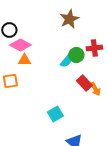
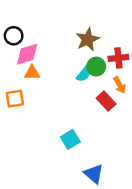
brown star: (69, 19) -> (88, 39), moved
pink diamond: (20, 45) -> (27, 54), turned -45
orange arrow: (95, 89) -> (120, 85), moved

